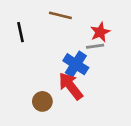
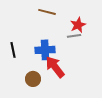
black line: (21, 32) -> (13, 50), moved
blue cross: (76, 64) -> (45, 50), moved, turned -36

